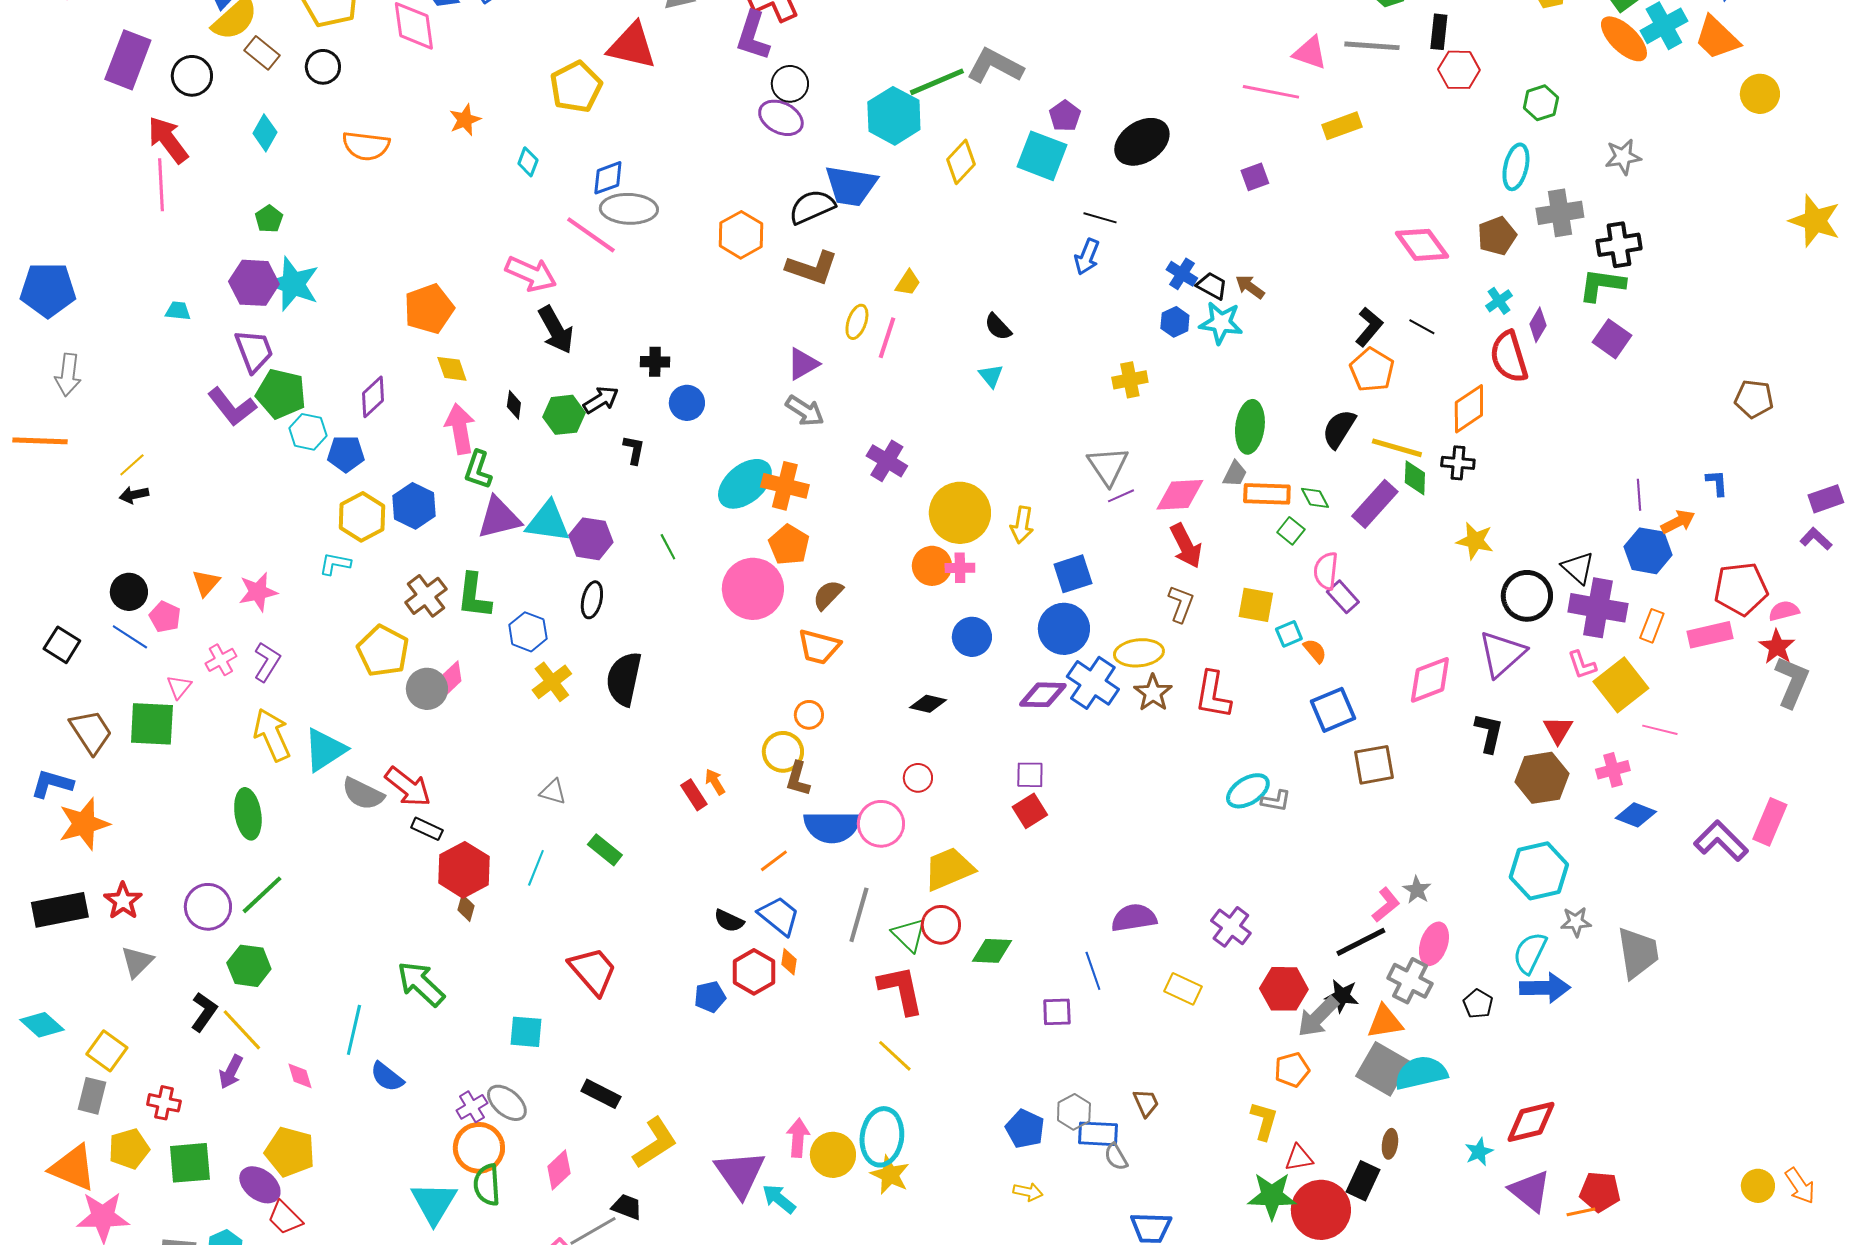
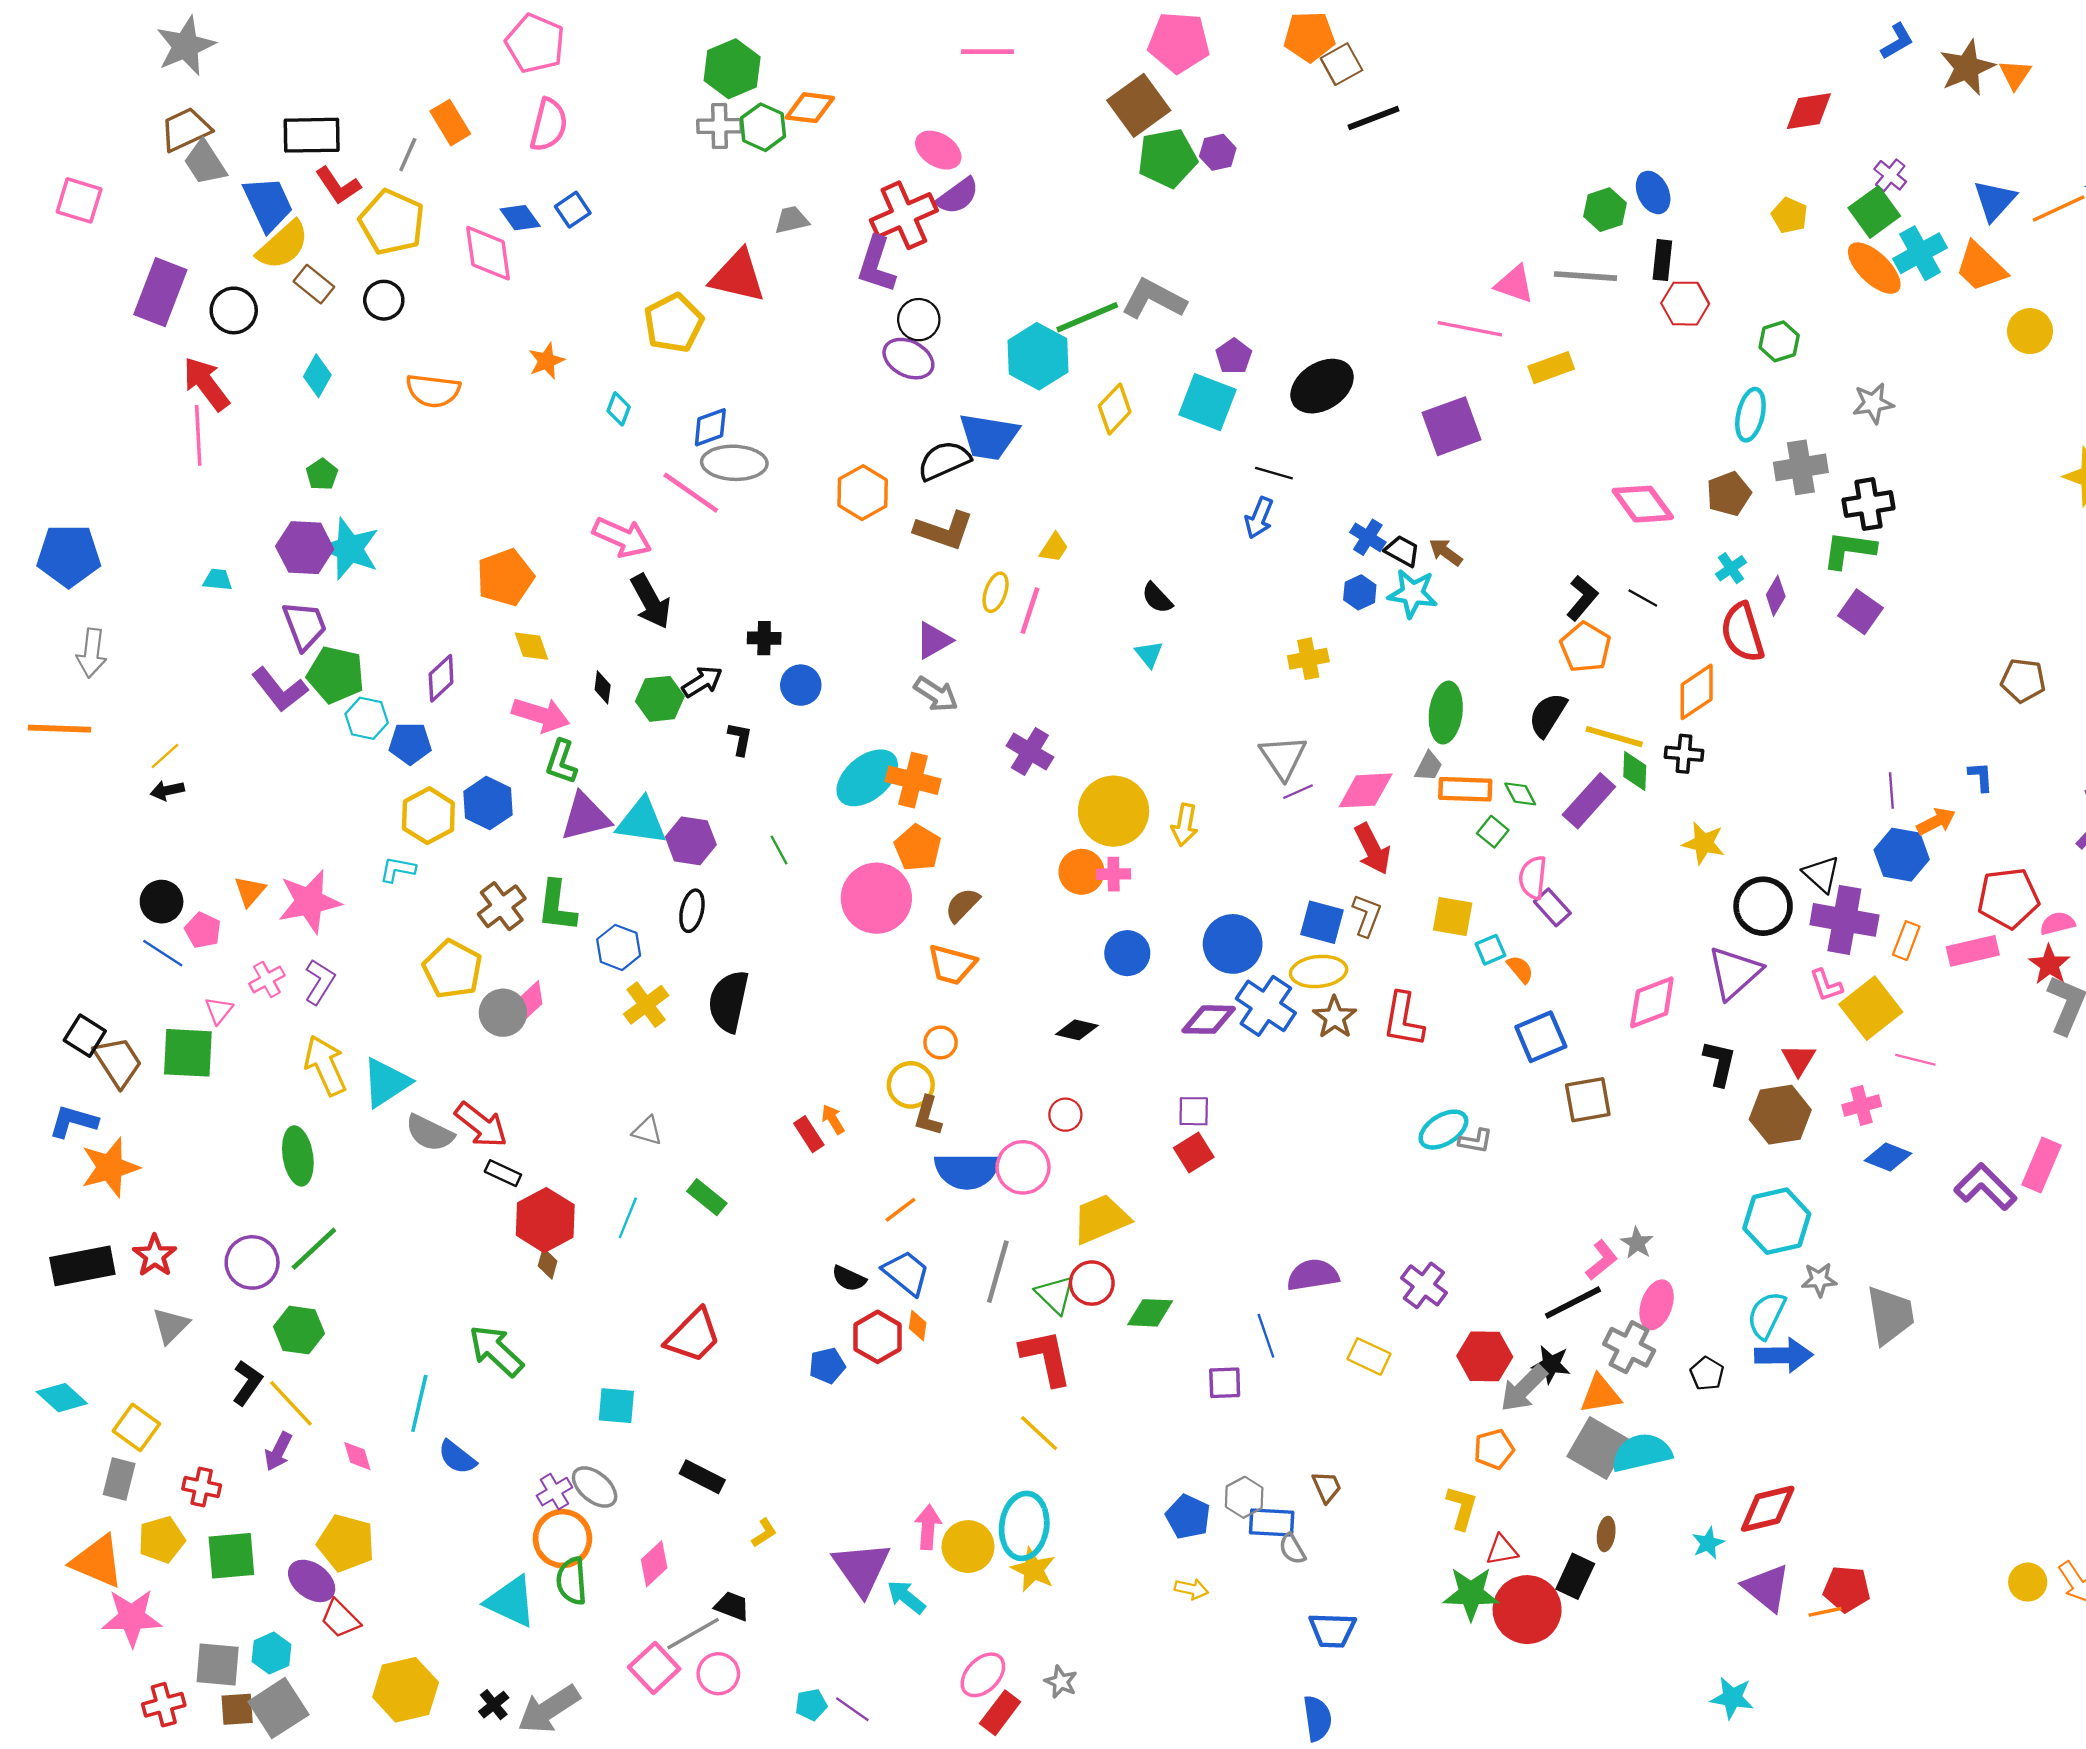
purple square: (1255, 177) -> (1451, 426), size x1.8
pink arrow: (460, 429) -> (541, 715), turned 117
blue square: (1073, 574) -> (1322, 922), moved, turned 33
pink star: (258, 592) -> (309, 902), size x1.4
black square: (62, 645) -> (85, 1036), moved
red trapezoid: (593, 971) -> (693, 1336), turned 86
yellow L-shape: (655, 1143) -> (764, 1533), size x0.5
cyan triangle: (434, 1203) -> (511, 1602), turned -36

